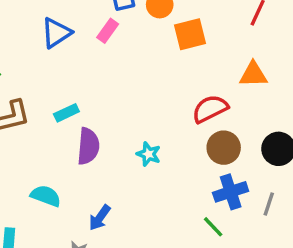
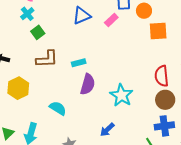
red semicircle: (210, 109) -> (162, 76), turned -80
cyan star: (149, 154) -> (121, 95), size x1.6
blue arrow: (100, 218) -> (107, 130), moved

